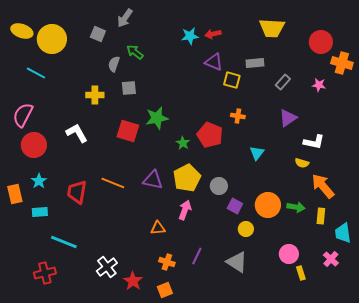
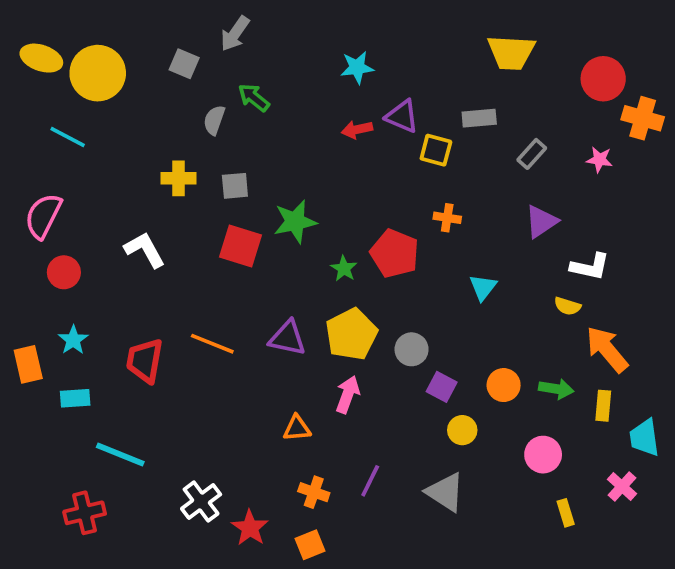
red arrow: (213, 34) -> (357, 129), moved
gray square: (129, 88) -> (235, 186), moved
red circle: (34, 145) -> (64, 272), size x0.7
orange circle: (268, 205) -> (504, 385), size x0.7
pink circle: (289, 254) -> (543, 455), moved

